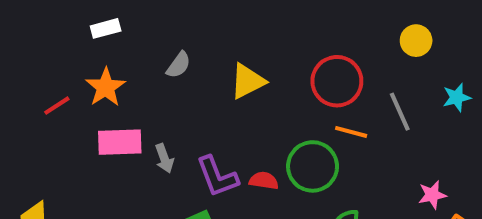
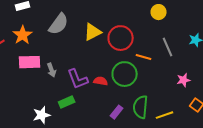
yellow circle: (416, 41) -> (159, 12), moved
gray semicircle: (179, 65) -> (59, 24), size x1.6
red circle: (337, 81) -> (121, 38), moved
pink star: (432, 195) -> (184, 80), moved

